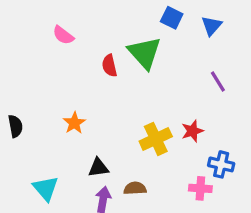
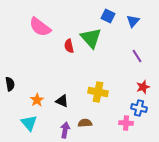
pink semicircle: (63, 35) -> (40, 27), size x1.6
orange star: (74, 123) -> (37, 100), moved
red star: (192, 131) -> (143, 87), moved
yellow cross: (156, 139) -> (98, 92), turned 36
black triangle: (98, 168) -> (62, 101), moved, turned 32

